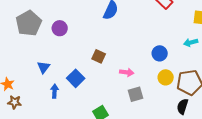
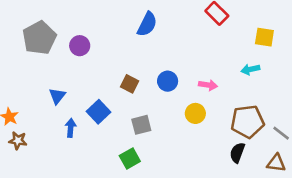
blue circle: (160, 53) -> (168, 81), moved
pink arrow: (127, 72) -> (208, 85), moved
yellow circle: (166, 77) -> (195, 113), moved
gray square: (136, 94) -> (141, 125), moved

